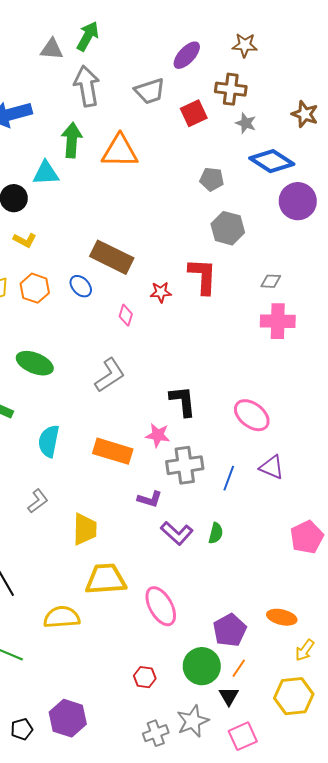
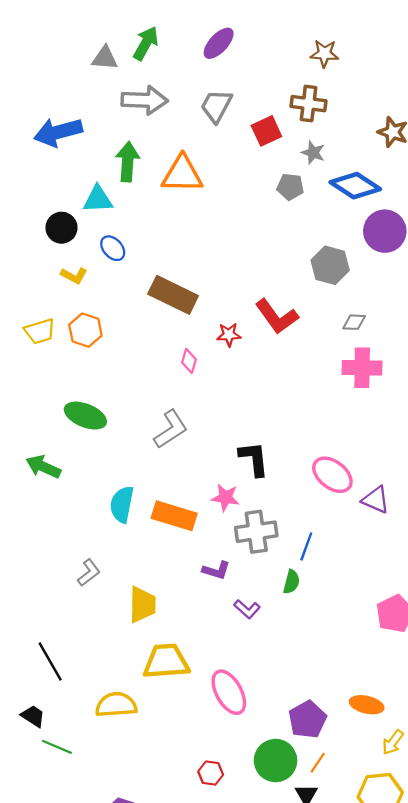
purple ellipse: (187, 55) -> (219, 43), moved
gray arrow: (87, 86) -> (145, 100), turned 102
gray trapezoid: (150, 91) -> (216, 106), turned 136
gray star: (246, 123) -> (313, 153), moved
gray pentagon: (212, 179) -> (290, 187), moved
gray hexagon: (228, 228) -> (330, 265), moved
red L-shape: (203, 276) -> (277, 316), turned 141
blue ellipse: (81, 286) -> (113, 248), moved
cyan semicircle: (49, 441) -> (122, 504), moved
purple triangle: (272, 467) -> (376, 500), moved
purple L-shape: (177, 533) -> (247, 609), size x0.7
green semicircle: (216, 533) -> (291, 582), moved

